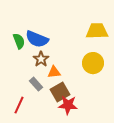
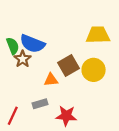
brown star: (41, 59) -> (23, 59), moved
gray rectangle: (36, 84) -> (40, 104), moved, turned -64
brown square: (60, 92) -> (68, 66), moved

